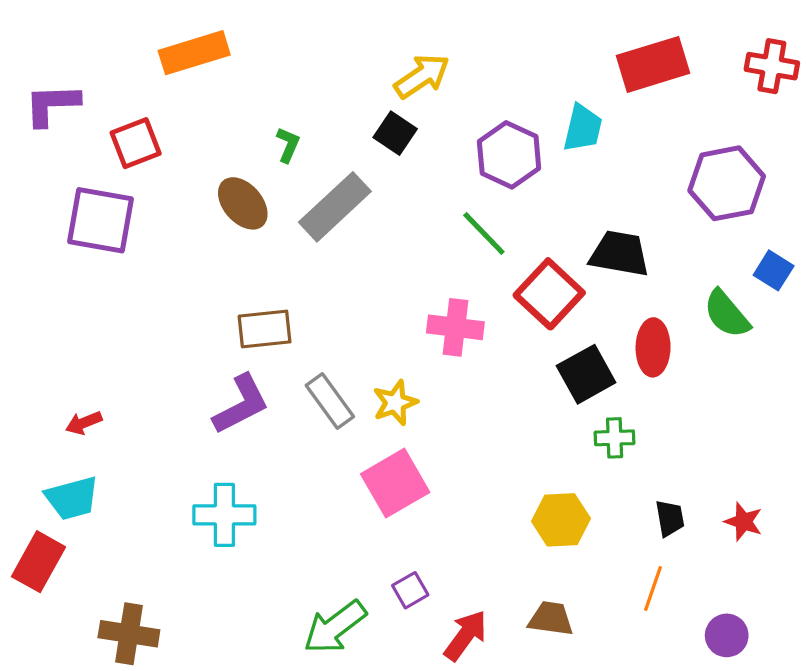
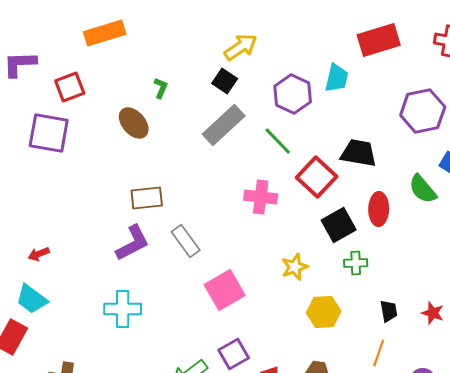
gray rectangle: (335, 207) -> (224, 125), moved
yellow star: (395, 403) -> (295, 267), moved
cyan trapezoid: (72, 498) -> (32, 299), turned 52
purple square: (410, 590) -> (234, 354), size x1.4

